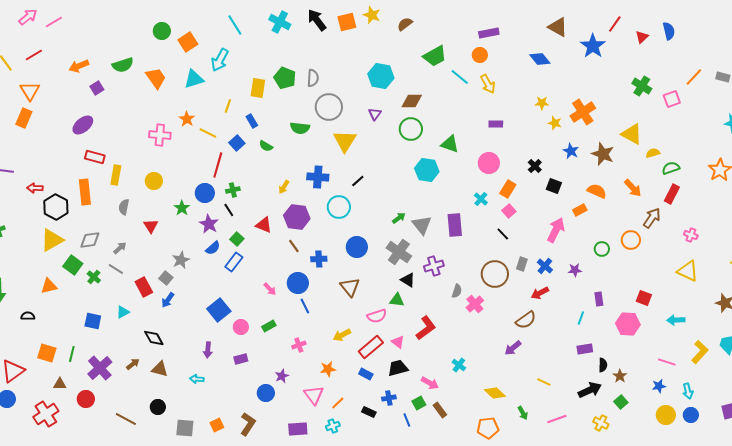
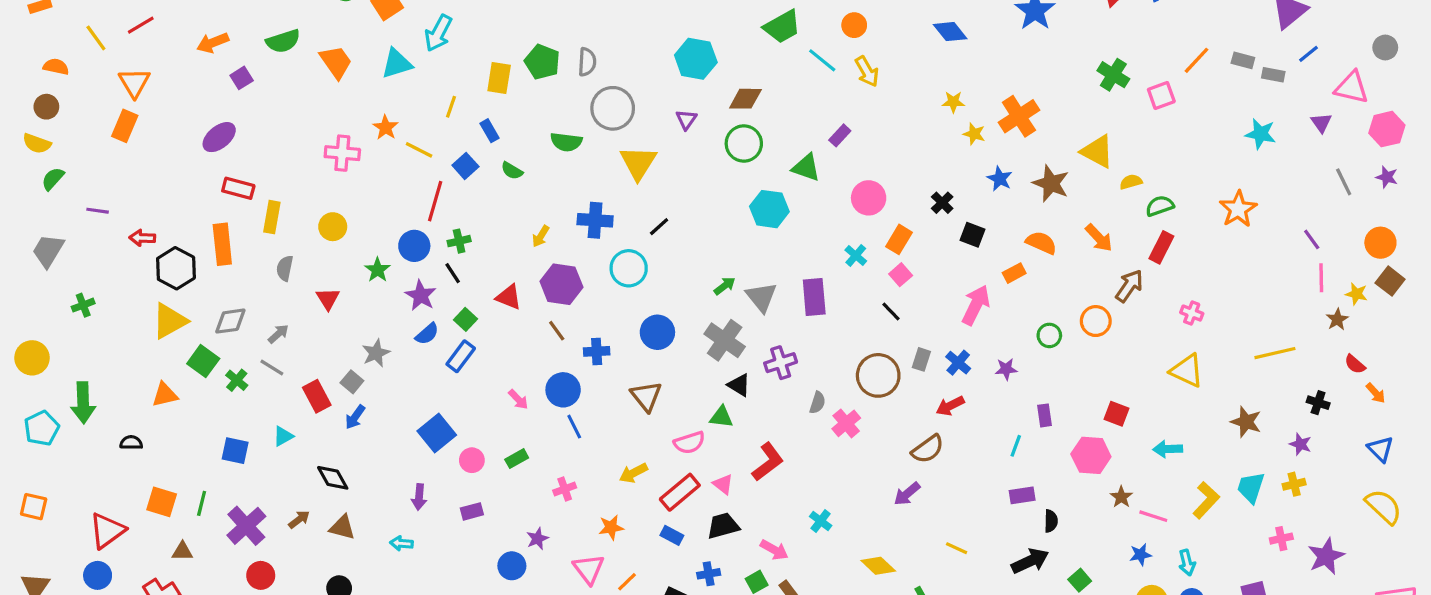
purple rectangle: (496, 124) -> (840, 135), moved, turned -48
brown star: (620, 376) -> (1121, 497), moved
red circle: (86, 399) -> (261, 575), moved

